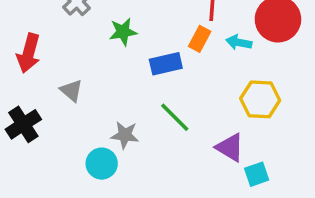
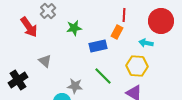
cyan arrow: (239, 42) -> (146, 43), moved
red arrow: (29, 53) -> (29, 27), moved, turned -50
yellow hexagon: (260, 99) -> (137, 66), moved

